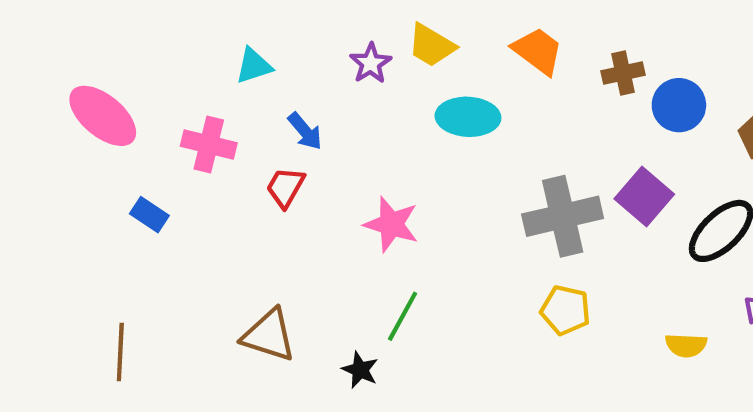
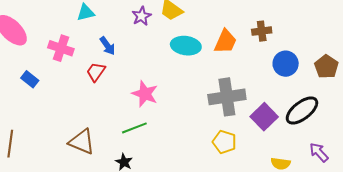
orange trapezoid: (538, 51) -> (225, 42), moved, turned 72
blue circle: (679, 105) -> (286, 64), moved
purple square: (644, 196) -> (264, 117), moved
green line: (403, 316) -> (134, 128), moved, turned 35

